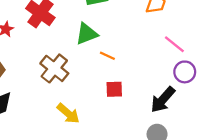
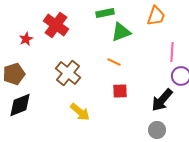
green triangle: (87, 34) -> (121, 32), moved
pink line: (174, 44) -> (172, 52), turned 54

